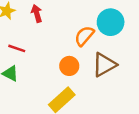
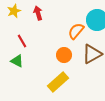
red line: (17, 48) -> (22, 41), turned 40

